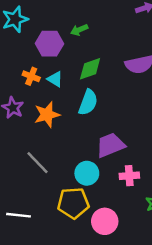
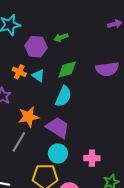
orange star: (47, 115) -> (29, 117), moved
purple trapezoid: (110, 145) -> (58, 127), moved, turned 50
gray line: (37, 163) -> (19, 142), turned 70

